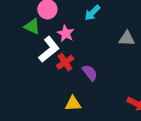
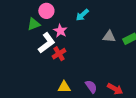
green triangle: (32, 27) -> (34, 24), turned -48
purple semicircle: (90, 73) -> (91, 87), moved

